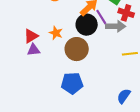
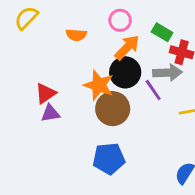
purple line: (101, 17) -> (153, 90), moved
orange star: (56, 33) -> (99, 85), moved, size x1.5

